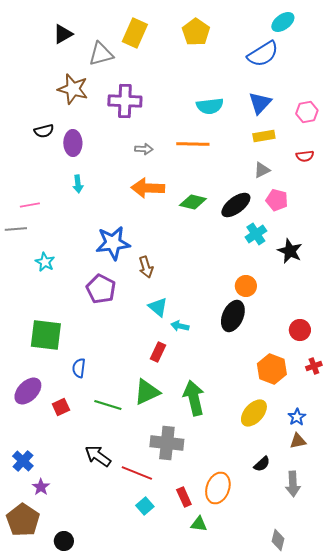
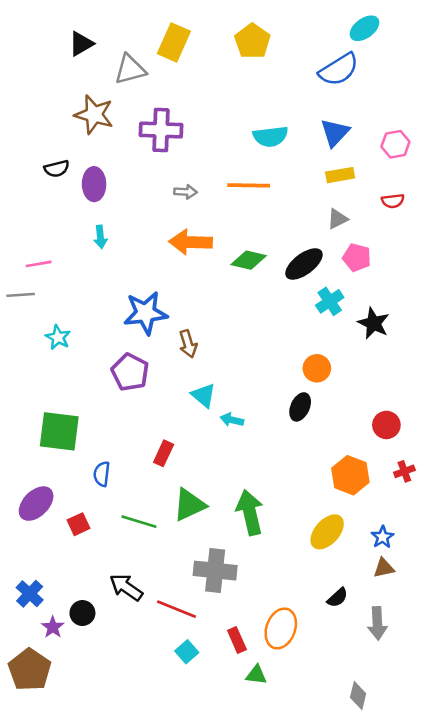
black ellipse: (233, 316) -> (300, 407), size x0.7
red rectangle: (158, 352) -> (164, 453), moved
black circle: (64, 541) -> (82, 613), moved

